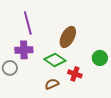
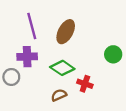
brown ellipse: (68, 37) -> (66, 32), moved
green circle: (100, 58) -> (113, 54), moved

